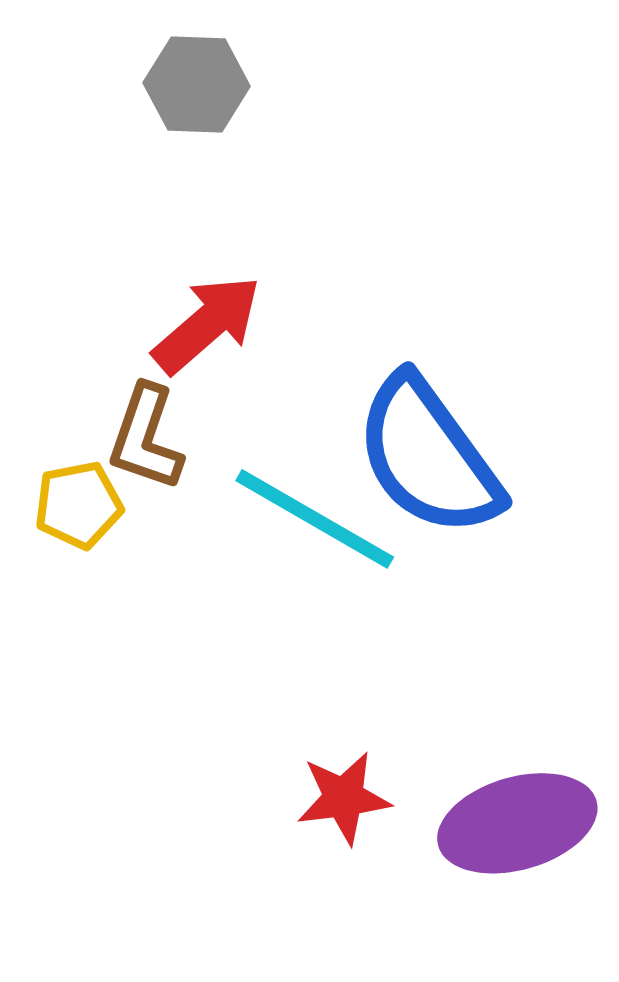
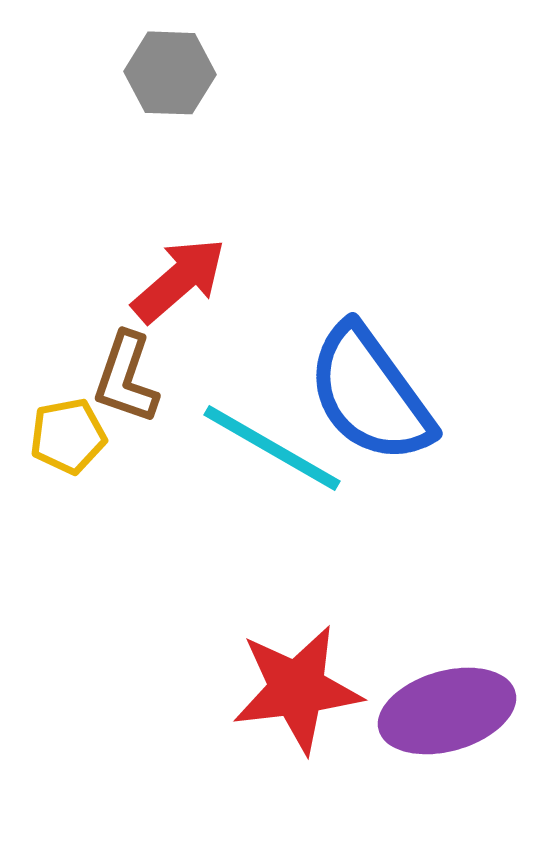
red star: (344, 798) -> (297, 689), size x1.6

